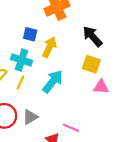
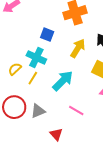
yellow arrow: (49, 47) -> (78, 48), moved
pink line: (71, 128) -> (76, 111), moved

